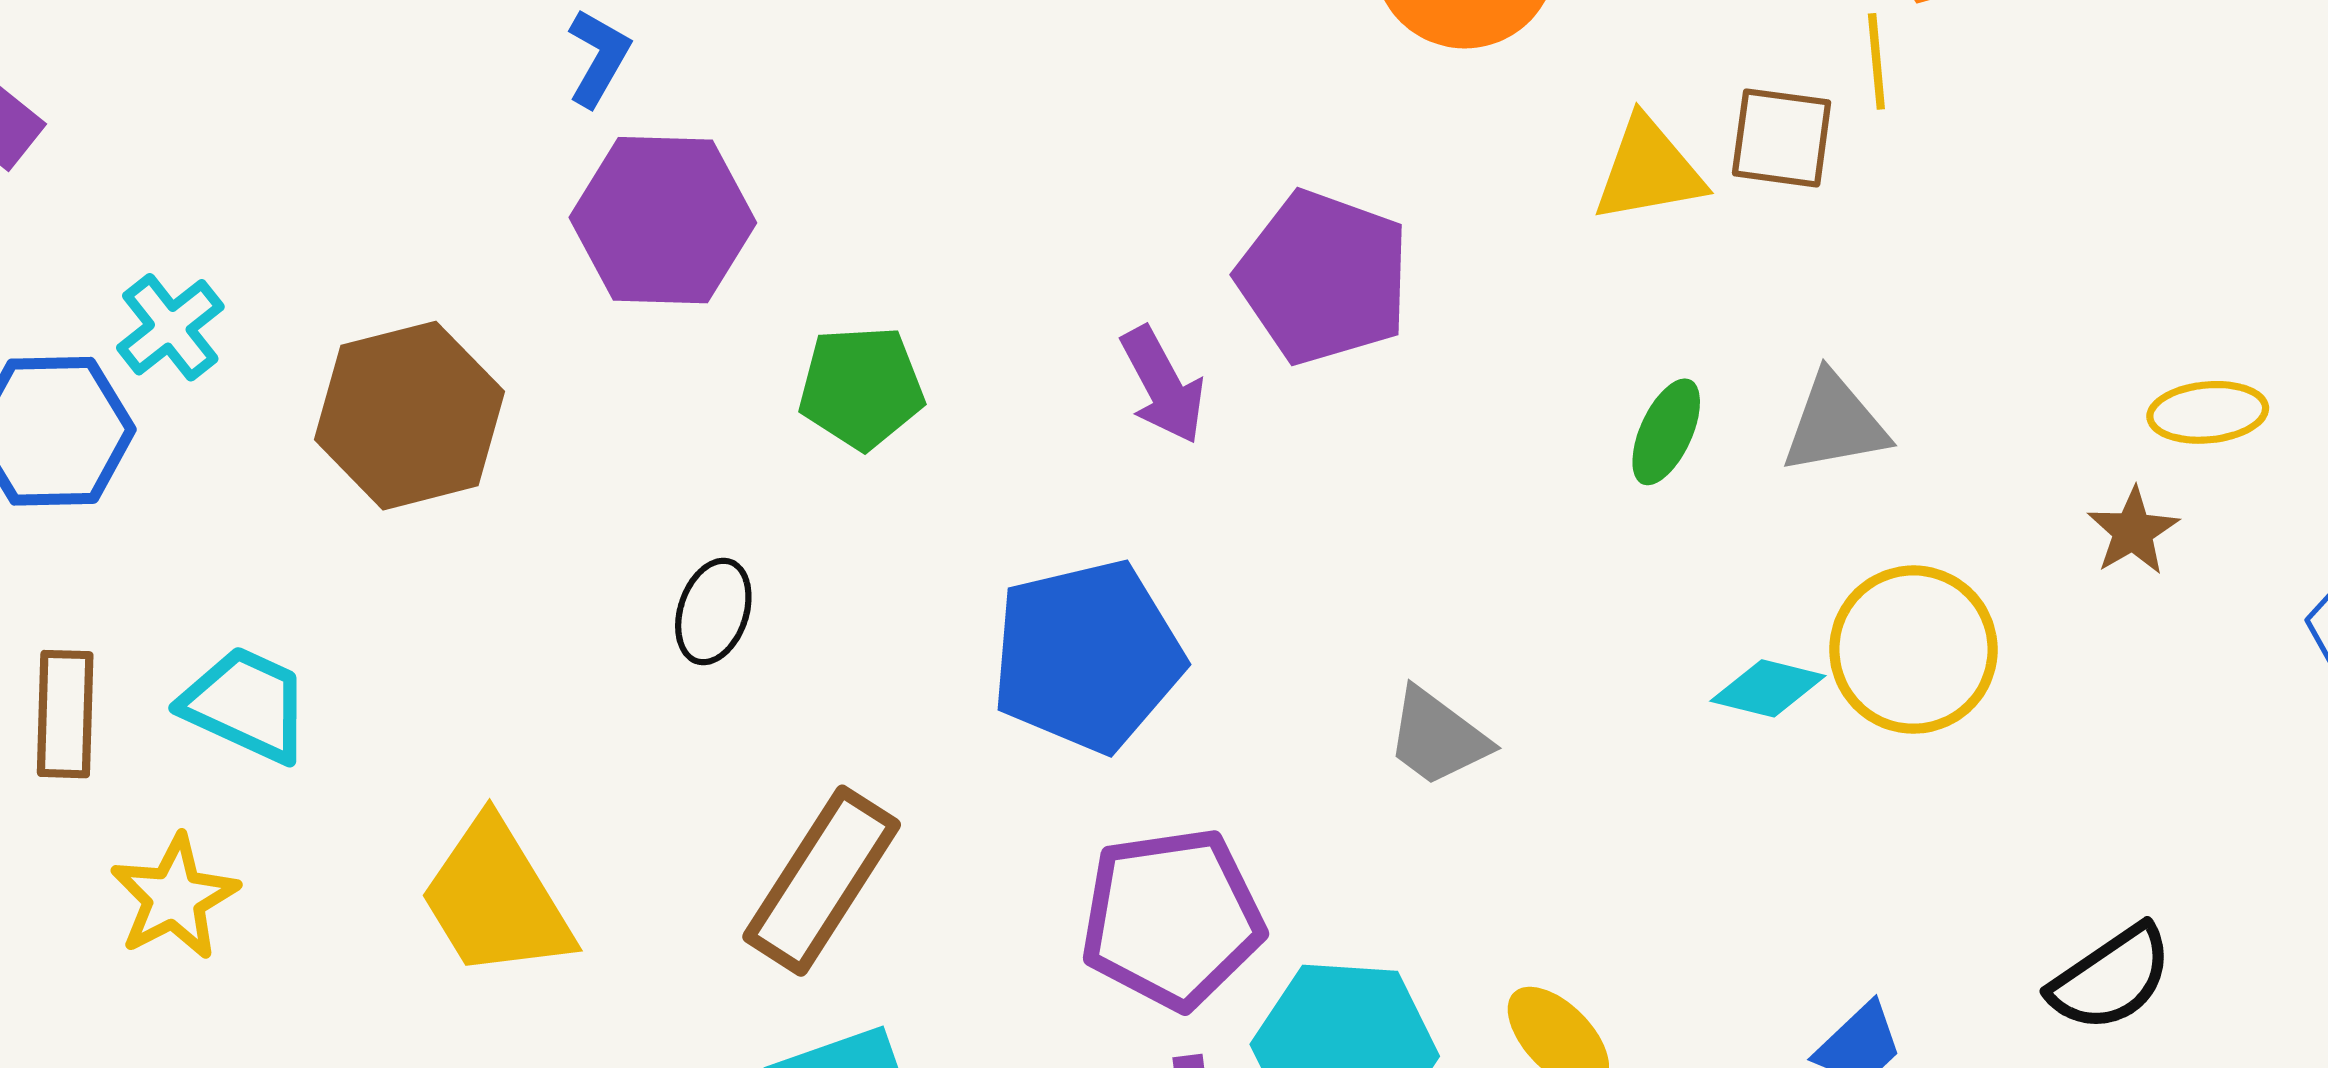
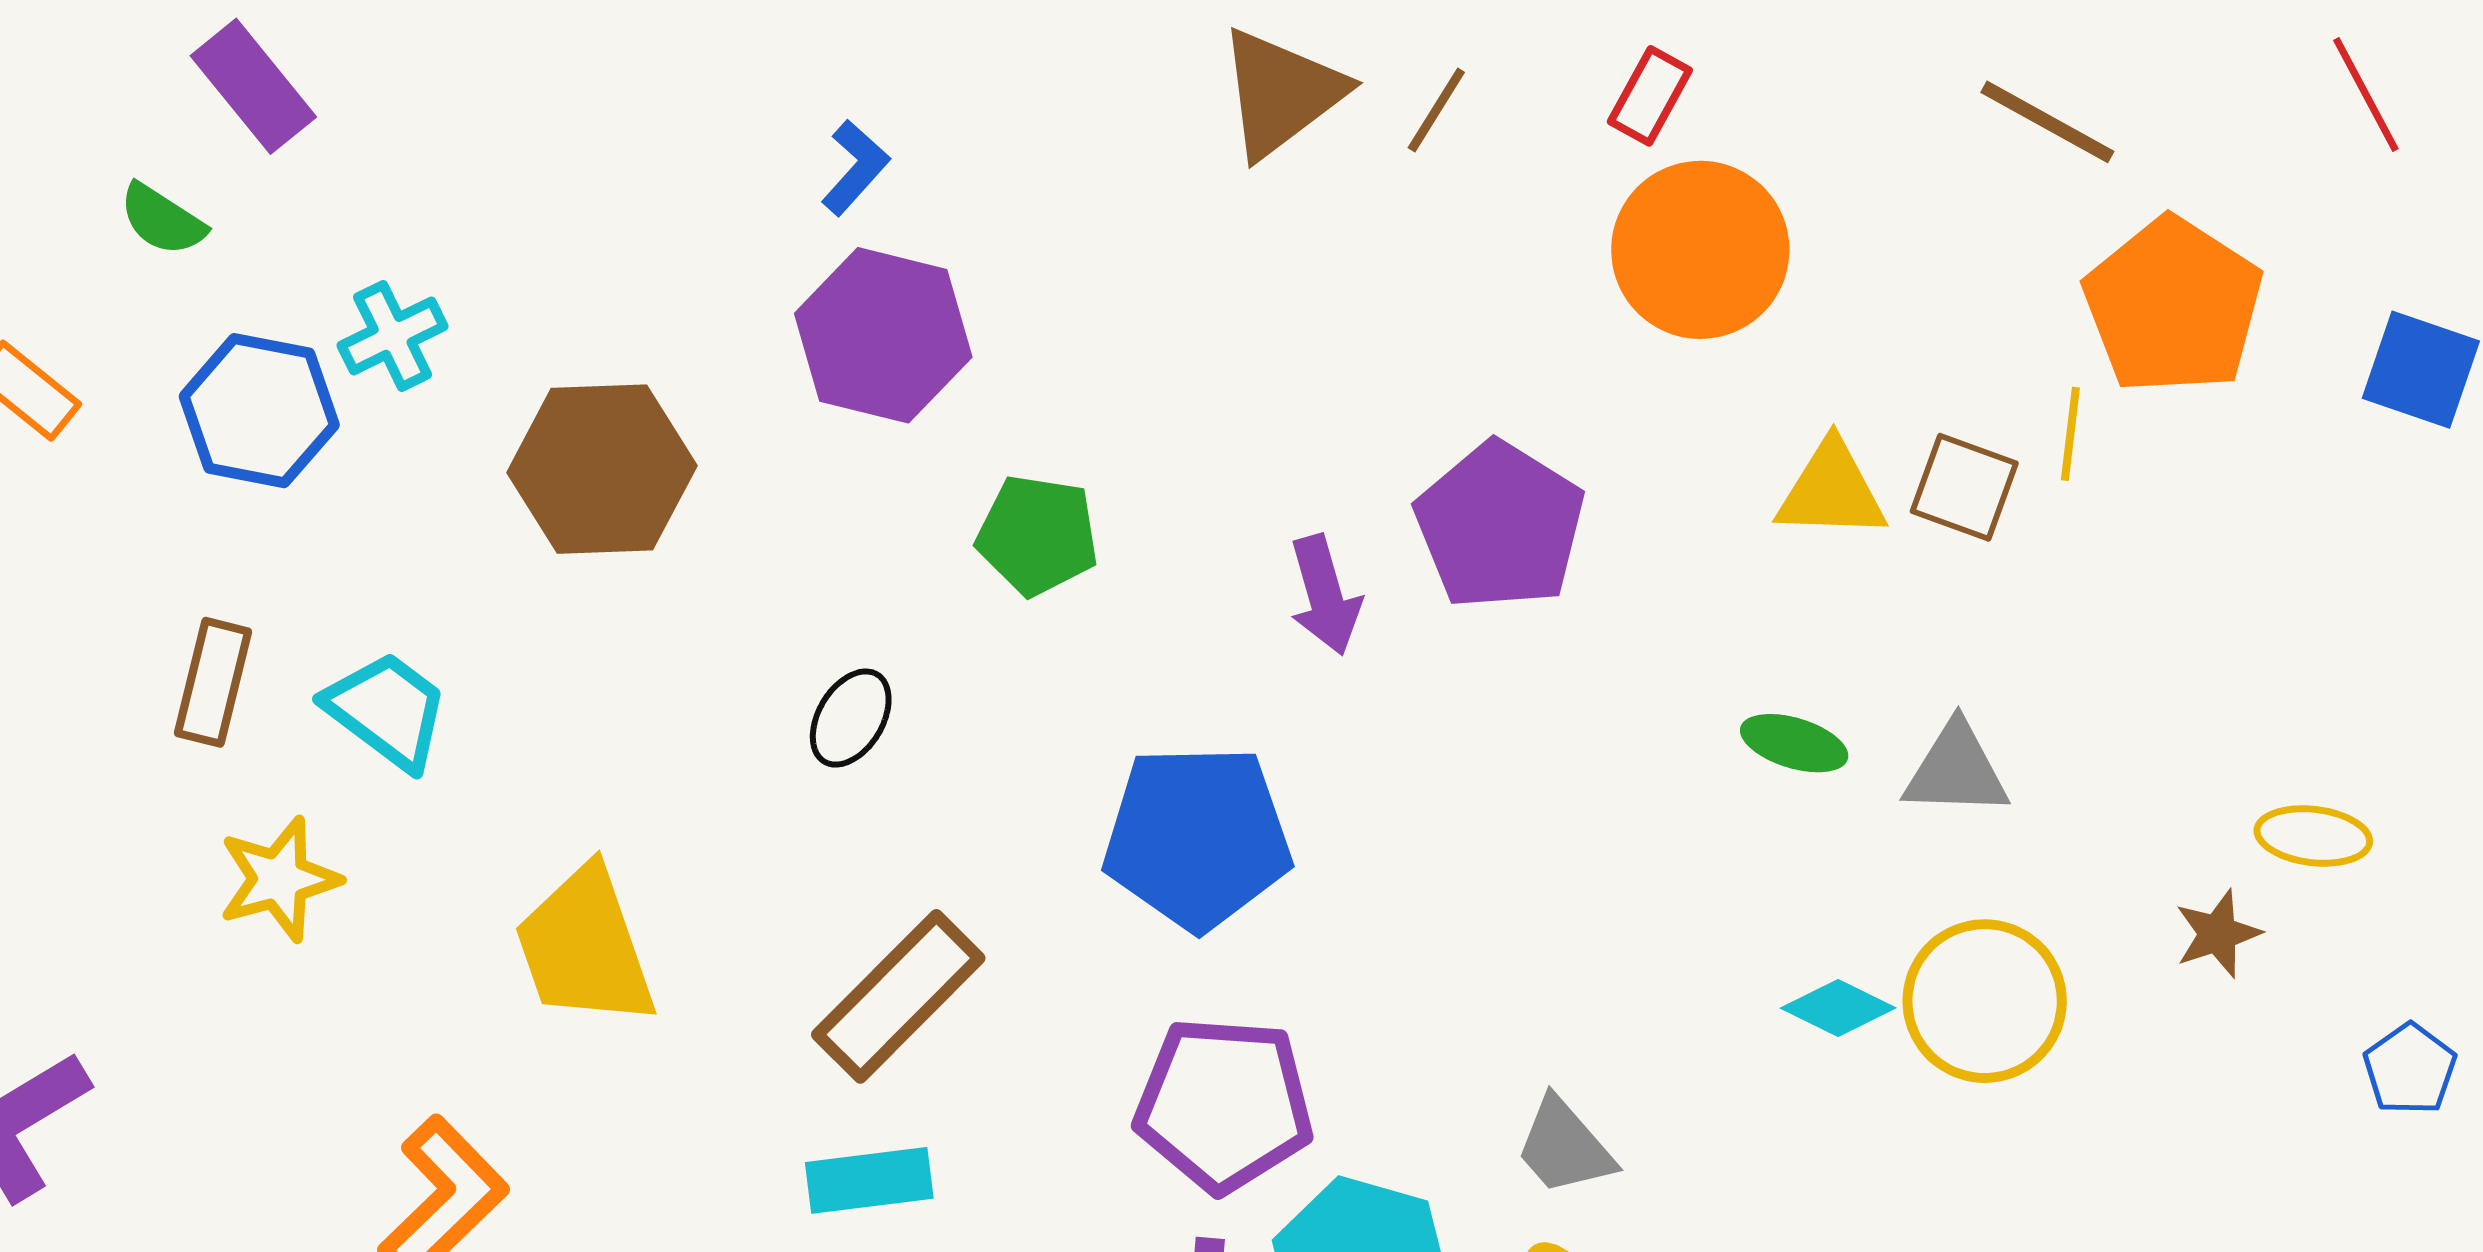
green ellipse: (1666, 432) -> (1794, 743), turned 70
gray trapezoid: (1437, 737) -> (1564, 1147), moved

